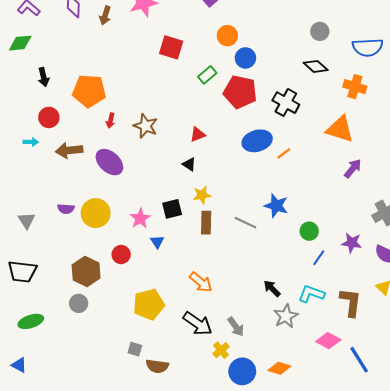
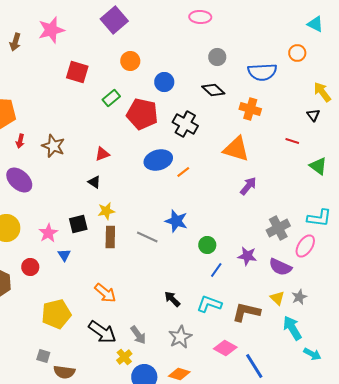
blue circle: (245, 58) -> (164, 82), moved
brown L-shape: (351, 302) -> (246, 312), turned -84
gray star: (286, 316) -> (180, 337), moved

